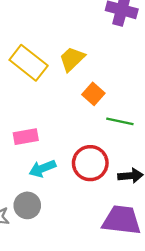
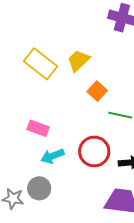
pink rectangle: (26, 137) -> (38, 128), turned 30

